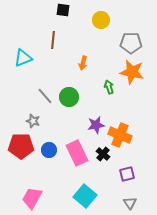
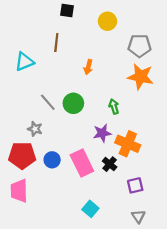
green arrow: (109, 87) -> (114, 107), moved
cyan square: (85, 196) -> (90, 209), size x0.7
pink trapezoid: (32, 198) -> (19, 191), moved, turned -30

